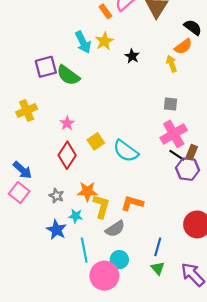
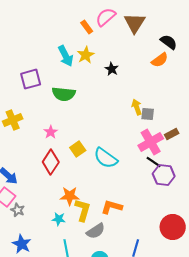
yellow arrow: (172, 64) -> (137, 107), moved
green semicircle: (68, 75) -> (64, 94), moved, turned -30
brown rectangle: (192, 152) -> (172, 134), moved, turned 40
gray star: (56, 196) -> (18, 210), moved
blue star: (56, 230) -> (22, 244), moved

